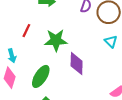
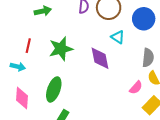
cyan arrow: (12, 56) -> (18, 67), moved, turned -48
purple diamond: (77, 63) -> (100, 58), moved

